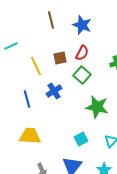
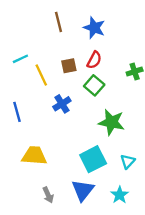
cyan line: (11, 46) -> (20, 59), moved
blue line: (27, 99) -> (17, 112), moved
cyan square: (81, 139) -> (93, 159), size x1.6

